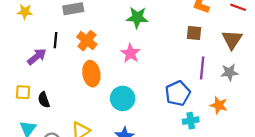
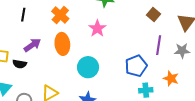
brown square: (194, 33) -> (153, 14), turned 32
black line: (55, 40) -> (23, 15), moved
purple arrow: (37, 57) -> (32, 45), moved
black semicircle: (44, 100) -> (20, 64), turned -64

